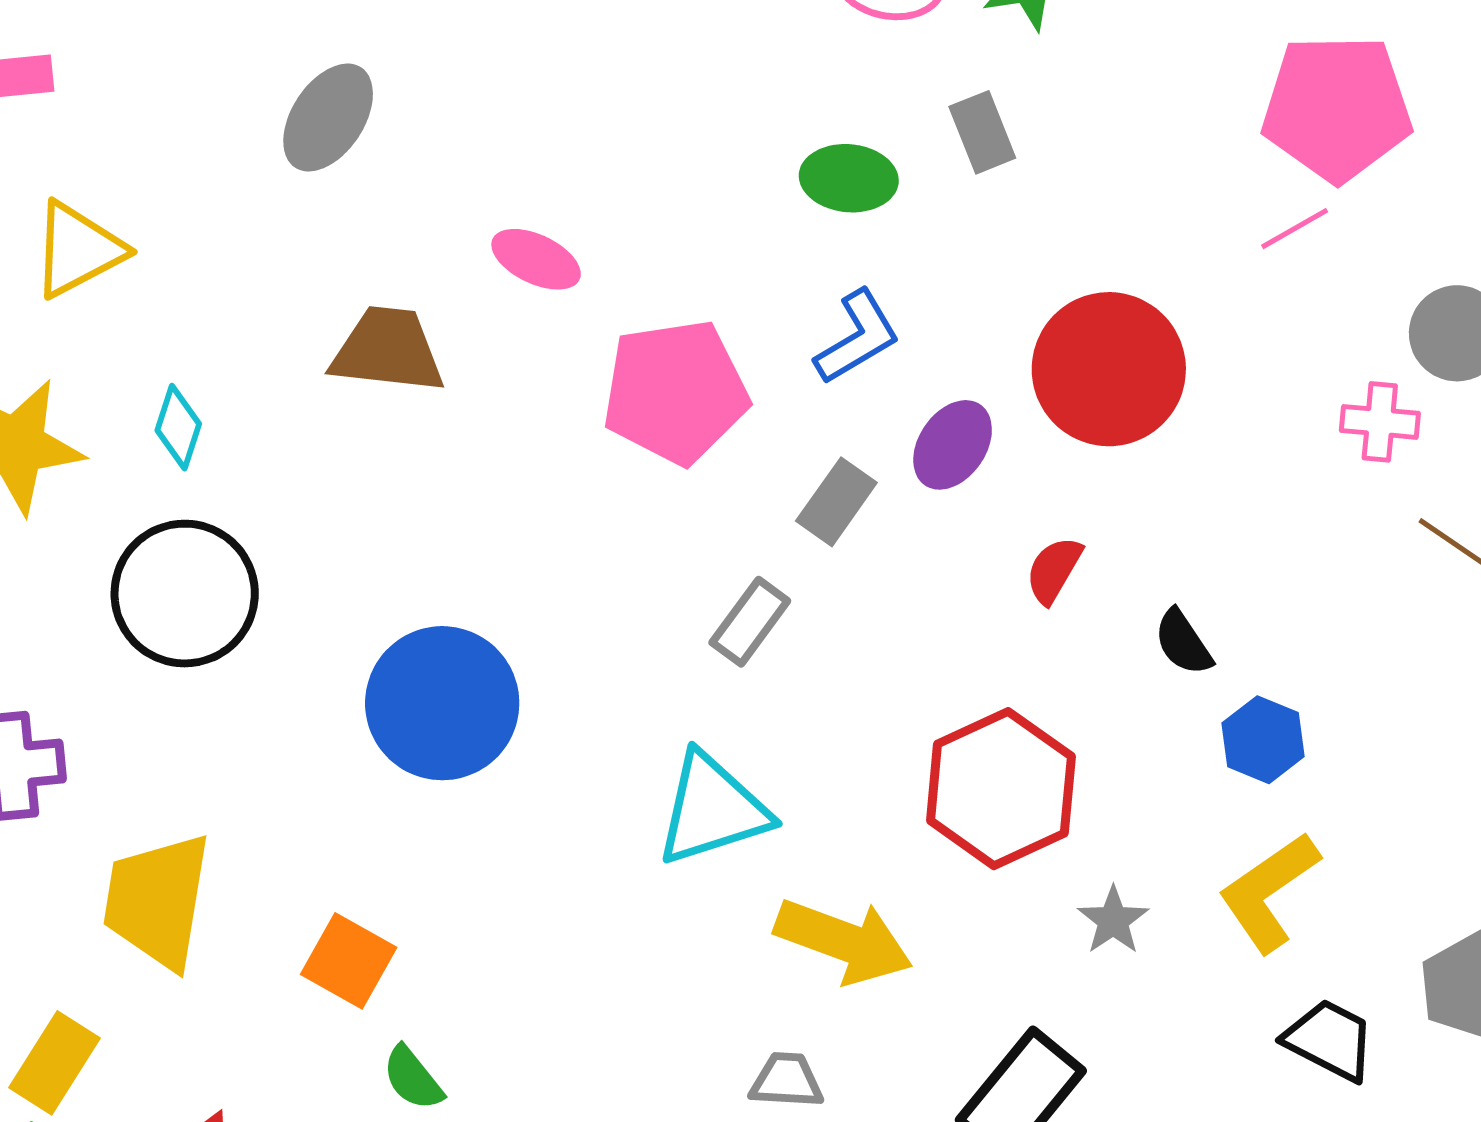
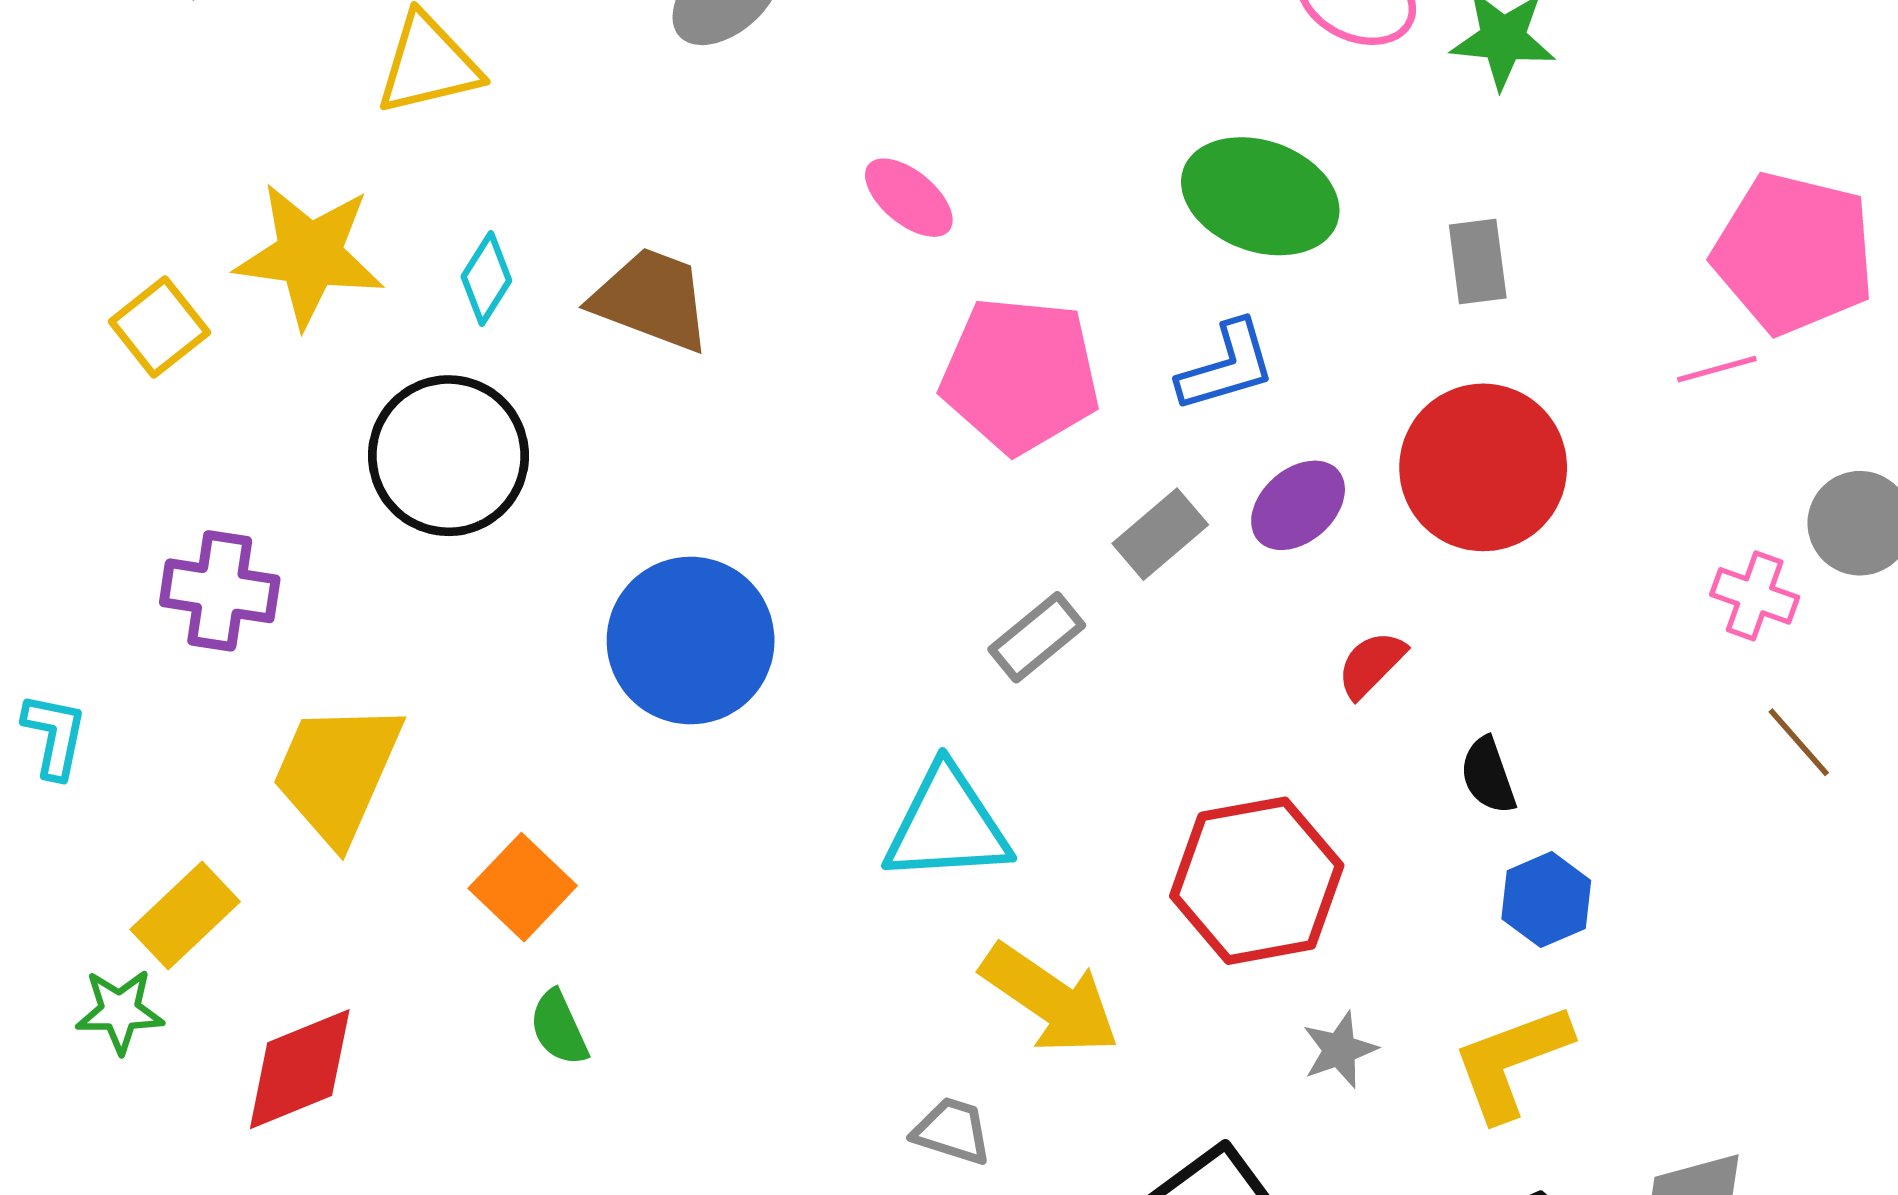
gray rectangle: (982, 132) -> (1478, 261), moved
green ellipse: (849, 178) -> (1260, 196), size x1.5
brown trapezoid: (388, 350) -> (652, 299), moved

